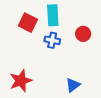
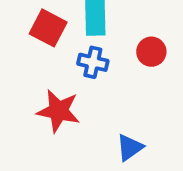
red star: (21, 81) -> (58, 111), moved, turned 30

